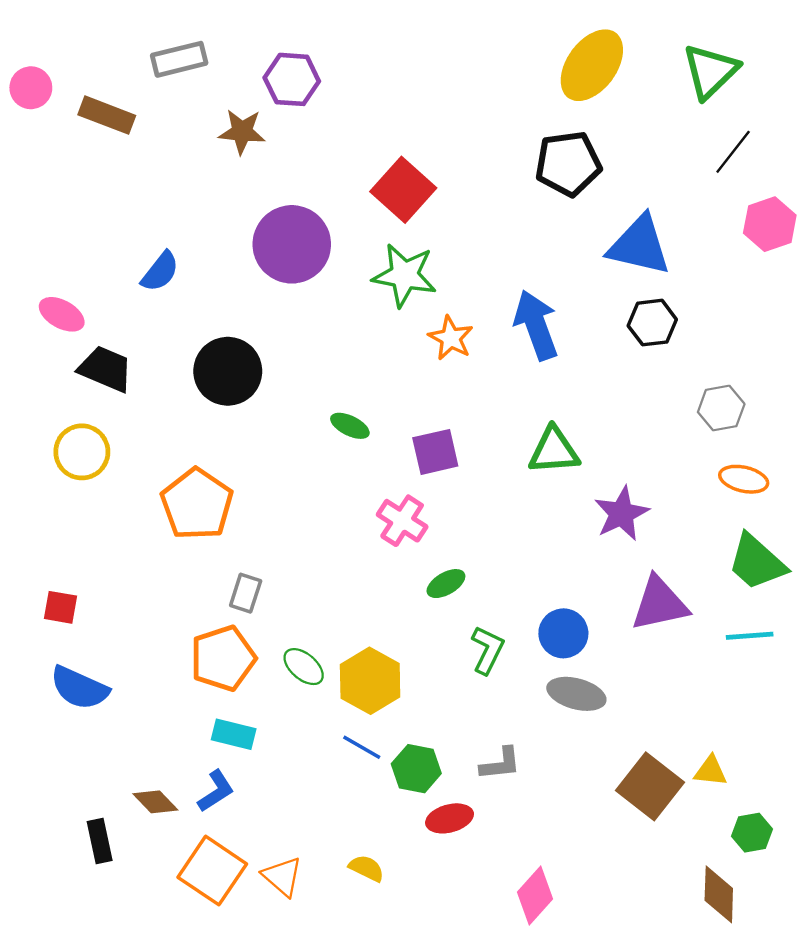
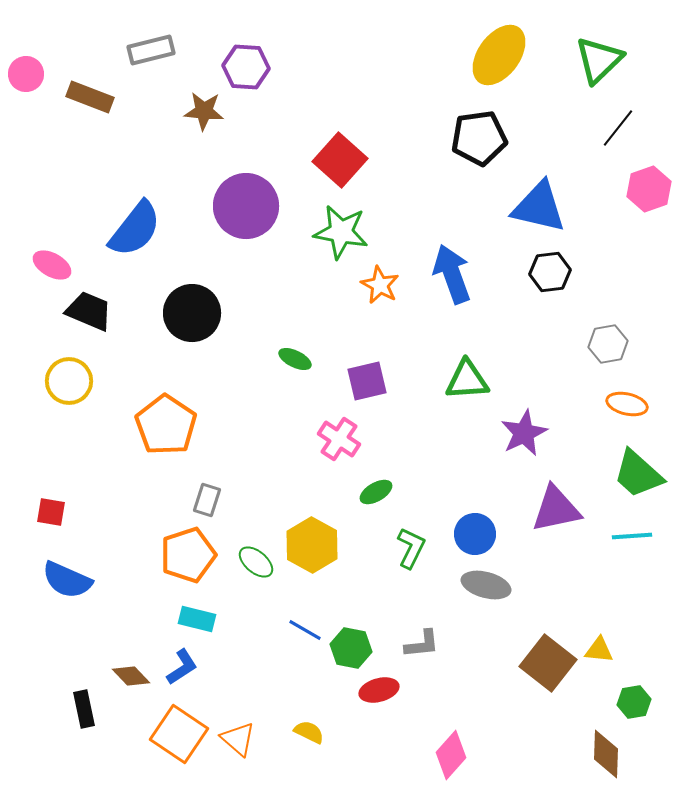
blue semicircle: (160, 272) -> (135, 229), size x1.6
yellow hexagon: (370, 681) -> (312, 545), moved

